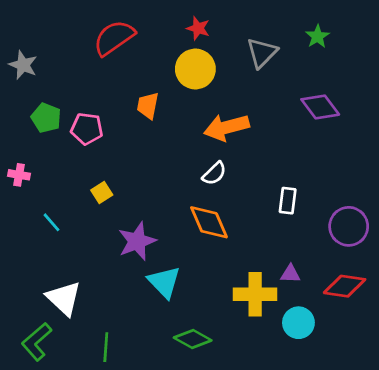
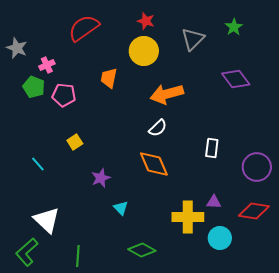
pink cross: (19, 175) -> (47, 65), moved, turned -35
purple star: (137, 241) -> (101, 178), size x0.7
cyan triangle: (164, 282) -> (121, 208), size x0.6

